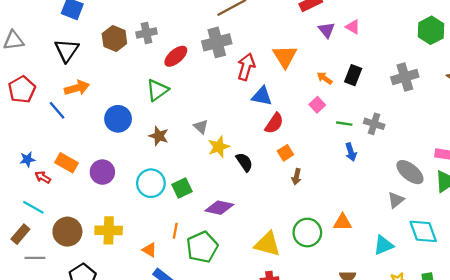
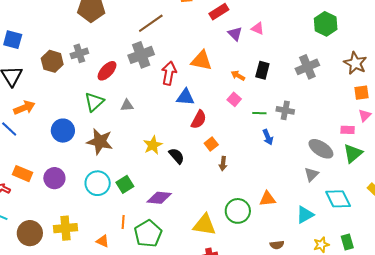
orange triangle: (285, 56) -> (201, 61), turned -40
gray triangle: (201, 127) -> (127, 105), moved, turned -40
brown star: (159, 136) -> (100, 141), size x1.5

